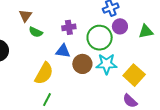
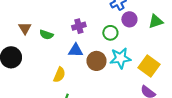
brown triangle: (25, 16) -> (25, 28), moved
green circle: (100, 38) -> (110, 33), size x0.6
yellow semicircle: (44, 73) -> (59, 75), size x0.7

